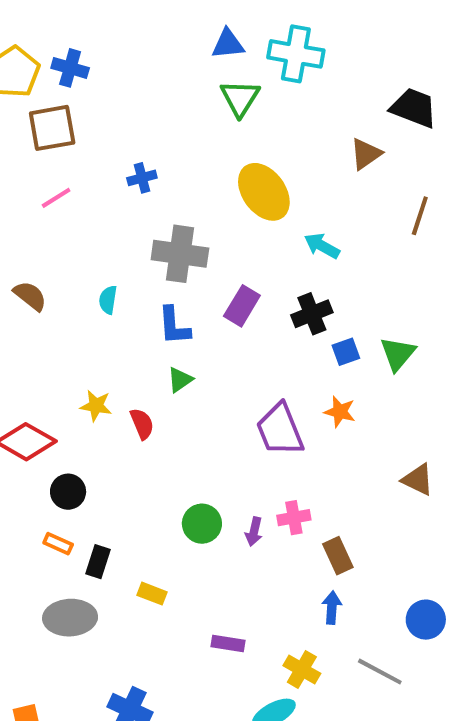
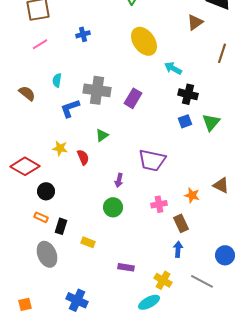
gray cross: (180, 254) -> (97, 90), moved
cyan semicircle: (108, 300) -> (57, 80), moved
black cross: (312, 314) -> (188, 94), moved, turned 36
blue L-shape: (174, 326) -> (70, 108), moved, turned 75
orange star: (340, 412) -> (192, 195), moved
purple trapezoid: (280, 430) -> (152, 160), turned -56
purple arrow: (254, 532) -> (119, 180), moved
gray ellipse: (70, 618) -> (47, 254), turned 70

